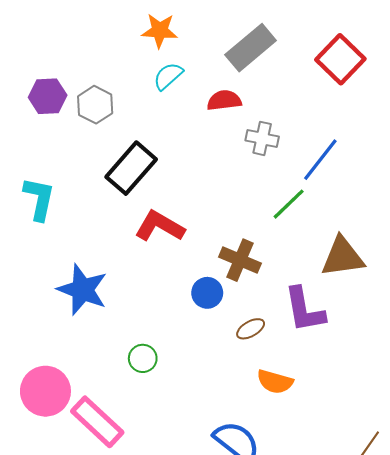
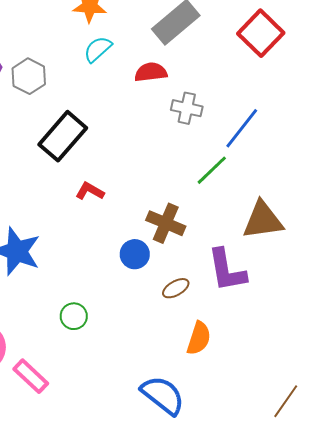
red L-shape: (160, 226) -> (90, 191), size x0.6
orange semicircle: (275, 382) -> (199, 338), turned -88
pink rectangle: (97, 422) -> (31, 376), size x0.7

